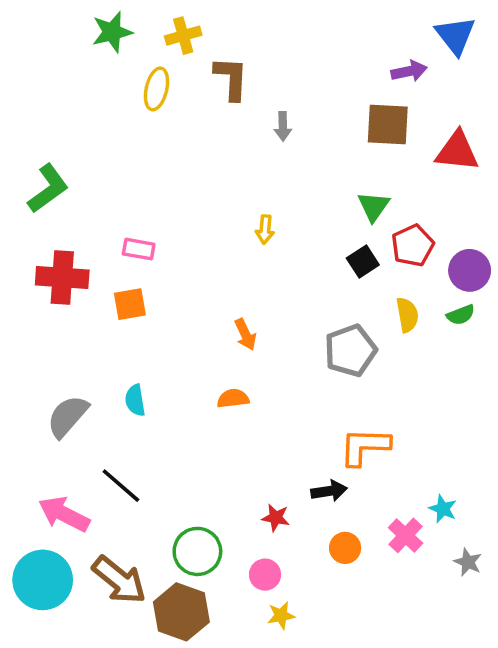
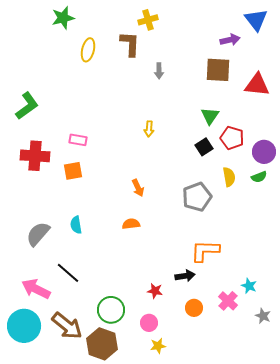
yellow cross: (183, 36) -> (148, 20), moved
red pentagon: (413, 245) -> (232, 138), turned -30

